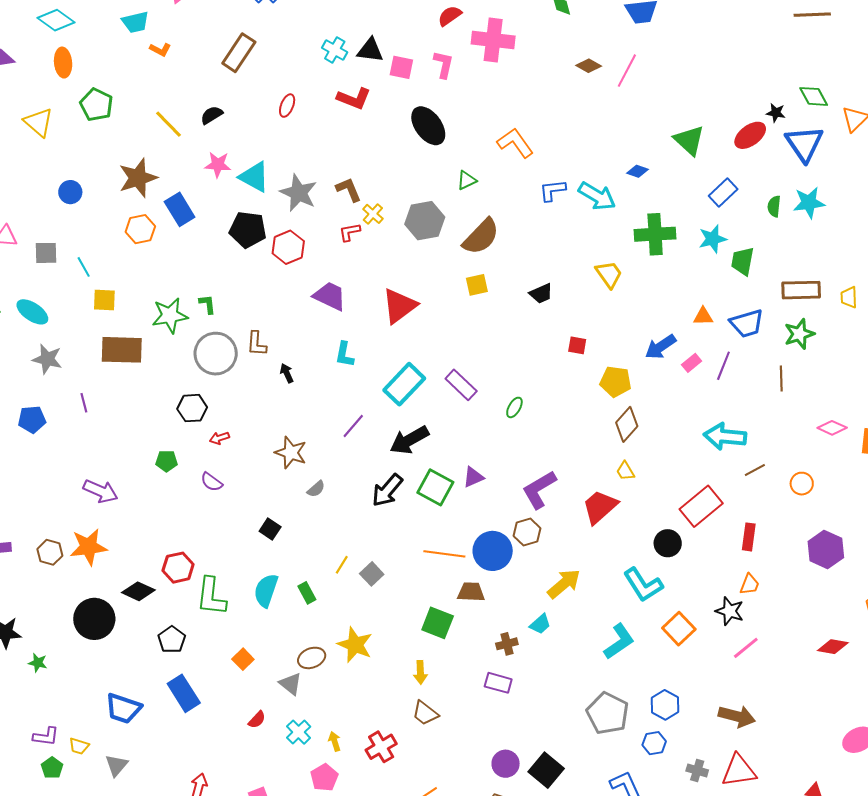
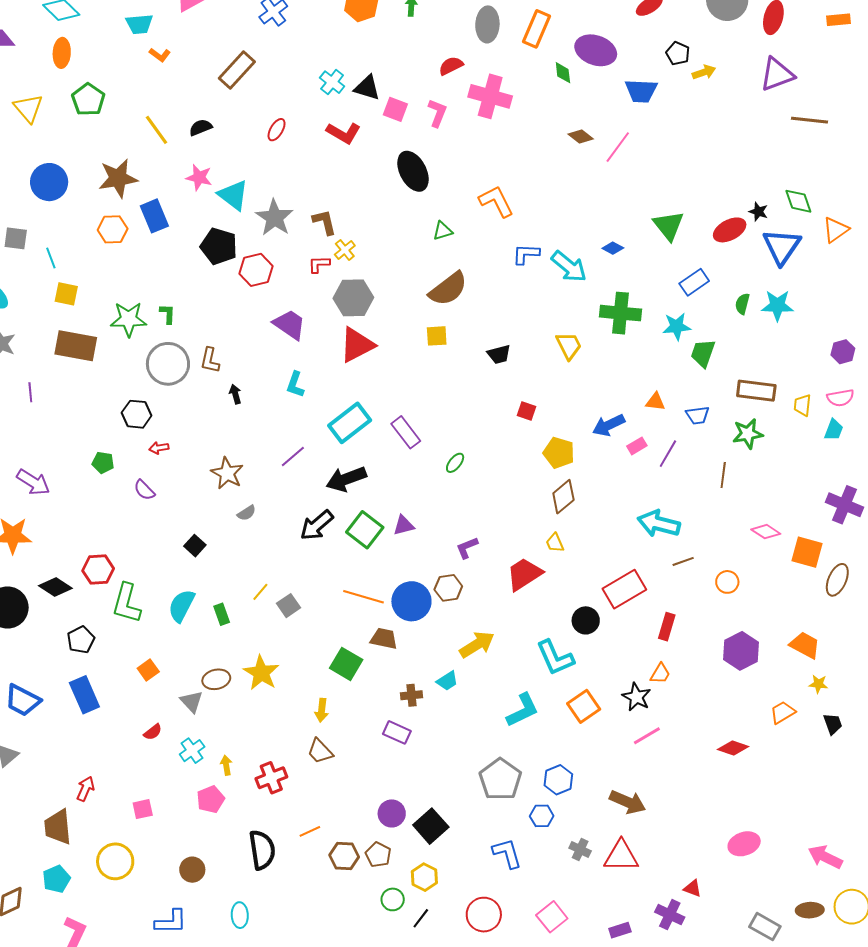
blue circle: (70, 192) -> (49, 182), size x1.6
gray hexagon: (425, 221) -> (353, 298), moved
blue trapezoid: (747, 323) -> (698, 415), size x0.7
purple L-shape: (539, 490) -> (467, 548), size x0.6

